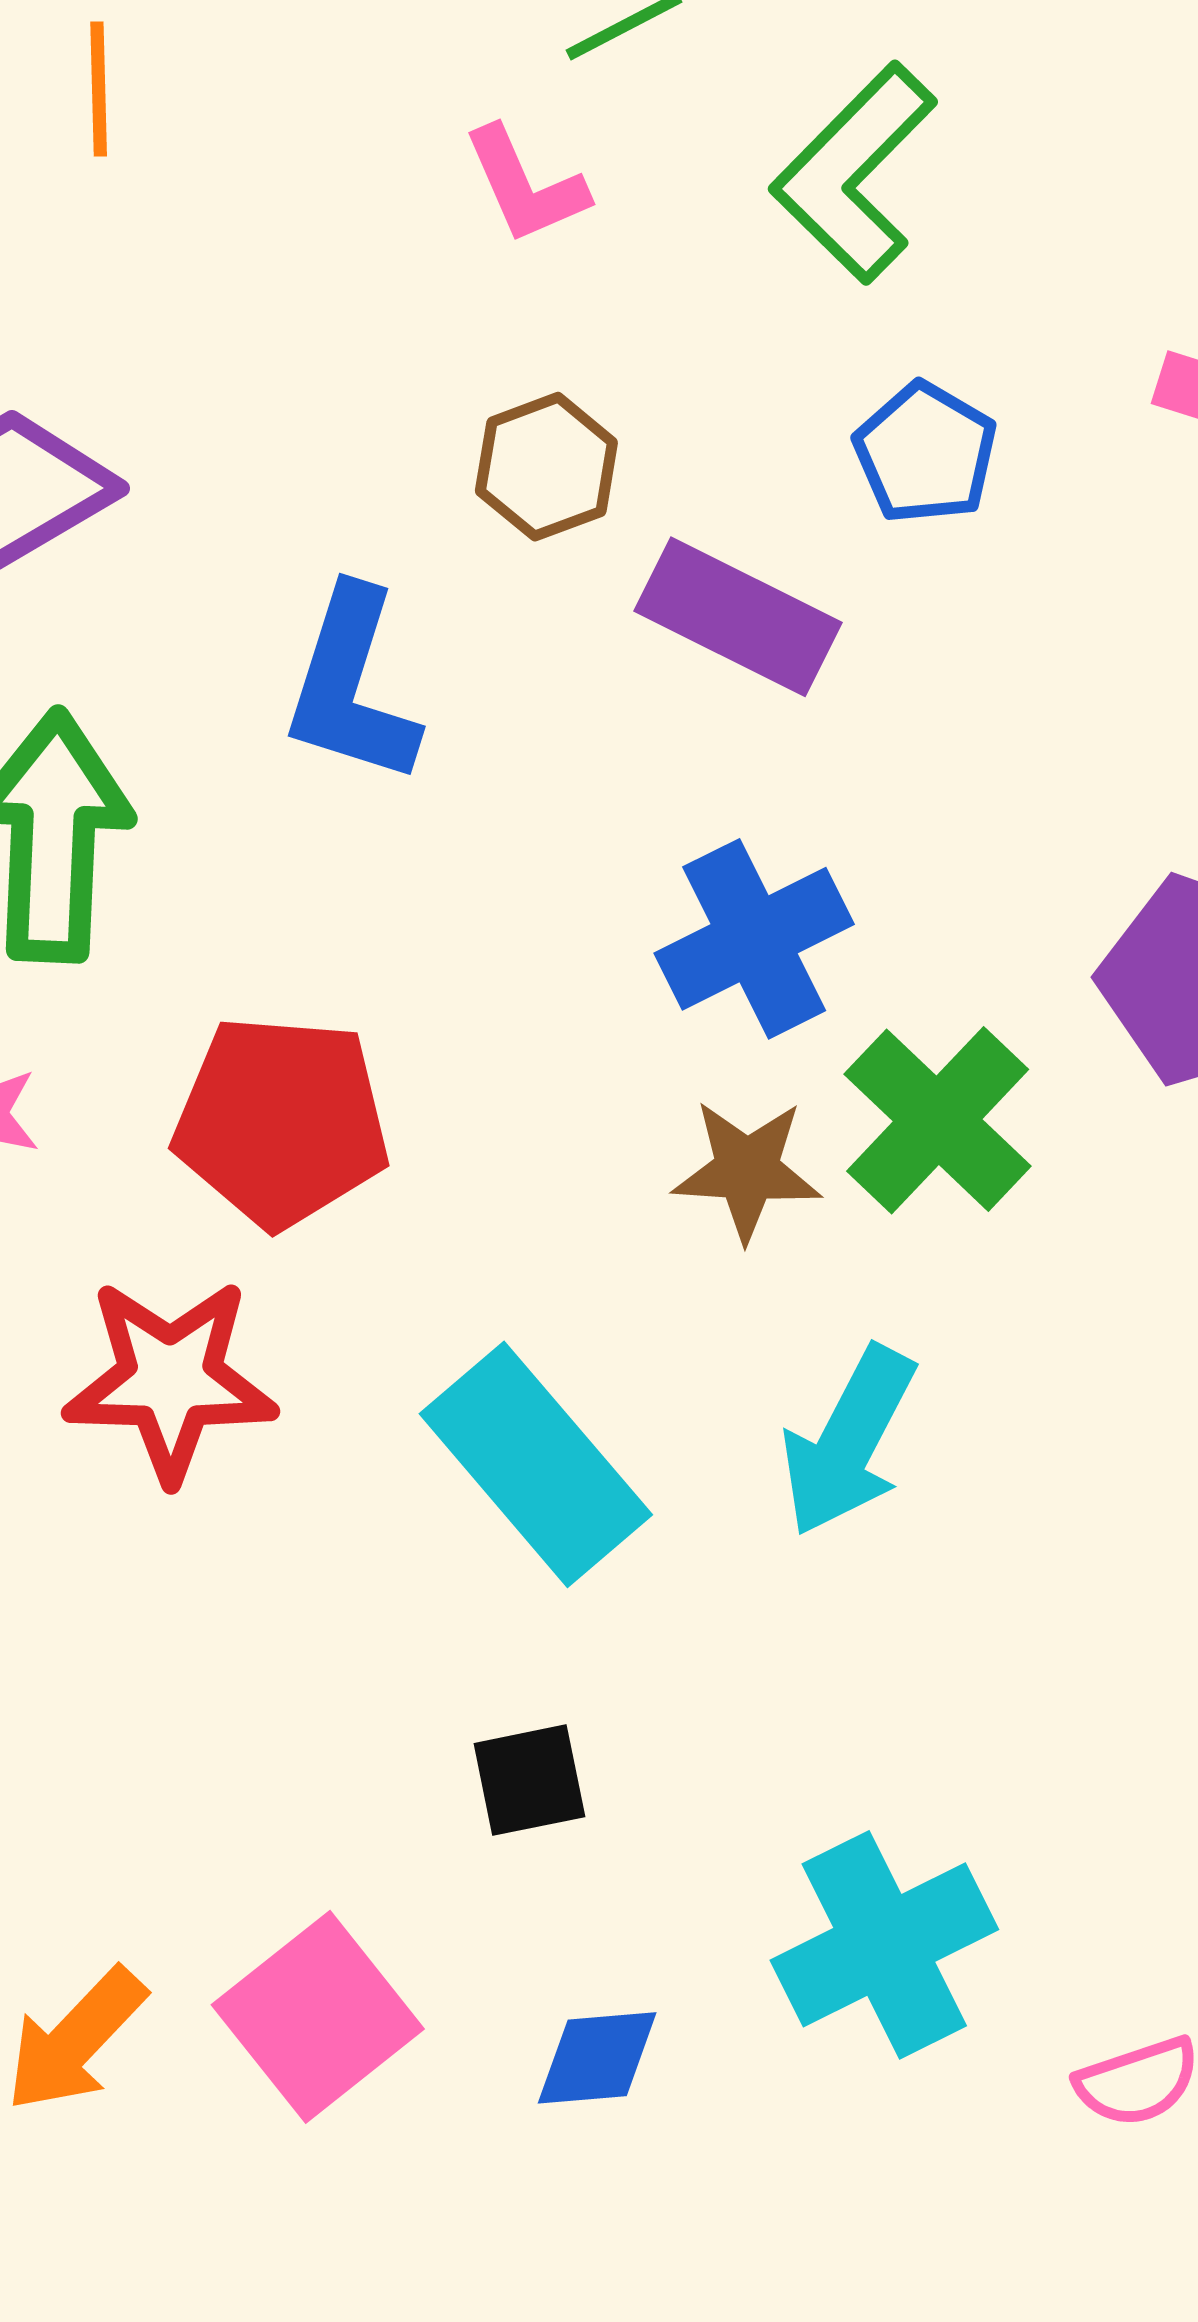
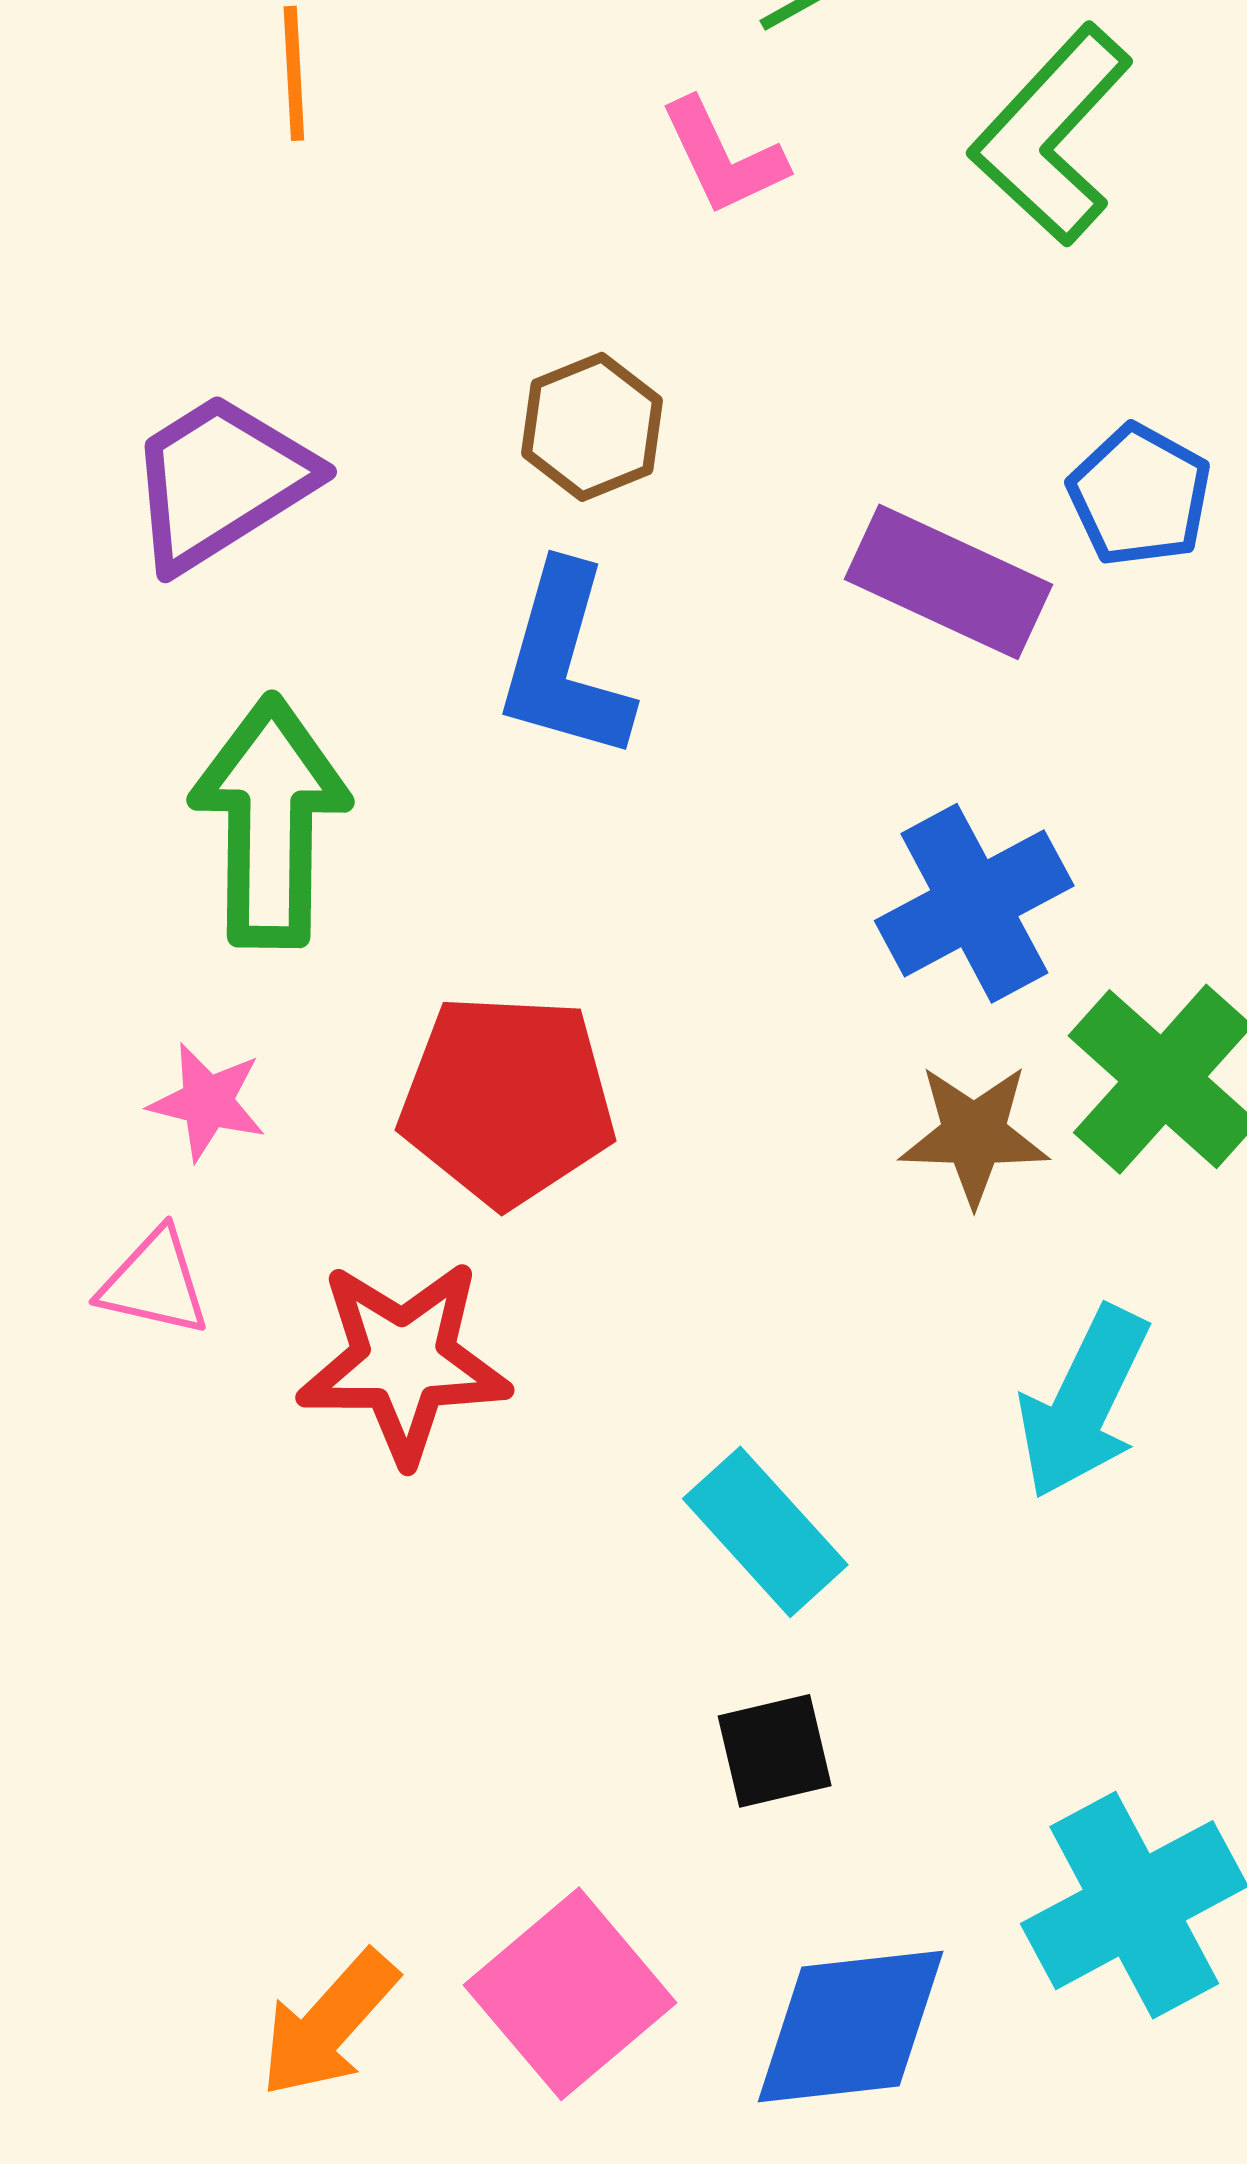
blue pentagon: (925, 453) -> (1140, 495), moved
brown hexagon: (546, 467) -> (592, 427), moved
cyan rectangle: (536, 1464) -> (765, 1532), moved, size x0.7
blue diamond: (597, 2058) -> (851, 2027), size x1.6

